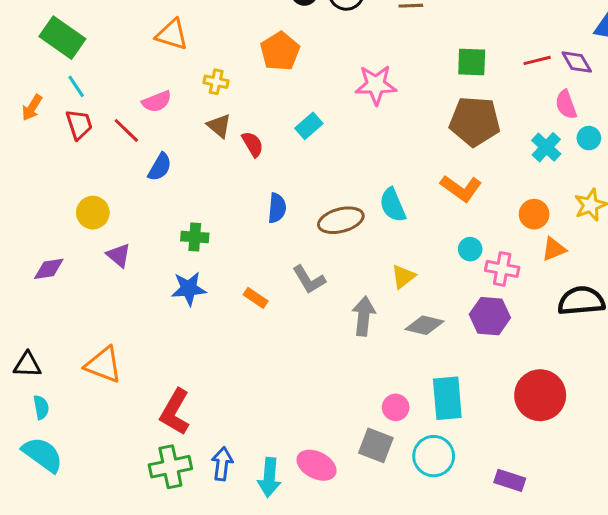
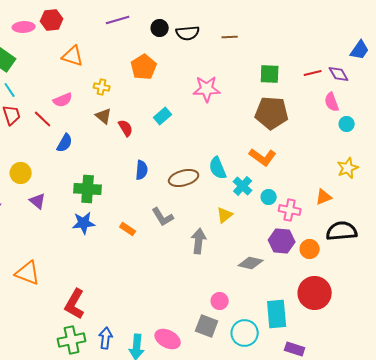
cyan cross: (546, 147) -> (243, 186), moved
orange circle: (534, 214) -> (310, 249), moved
green cross: (195, 237) -> (88, 189), size x1.5
gray diamond: (425, 325) -> (251, 263), moved
cyan rectangle: (447, 398) -> (277, 314), moved

